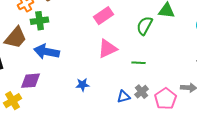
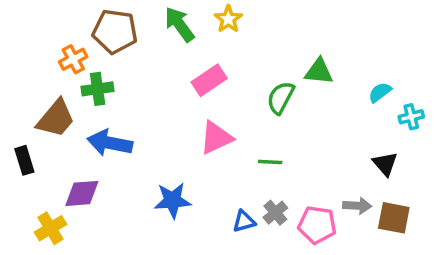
blue star: (83, 85) -> (173, 200), size x1.5
pink pentagon: (166, 99) -> (317, 225), turned -30

